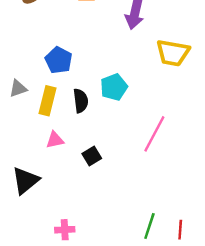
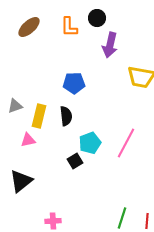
blue pentagon: (59, 60) -> (74, 83), moved, turned -30
cyan pentagon: (114, 87) -> (90, 143), moved
pink triangle: (55, 140) -> (28, 140), moved

